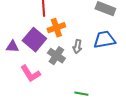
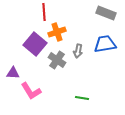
purple triangle: (12, 47) -> (13, 73), moved
pink L-shape: (30, 74) -> (31, 91), moved

